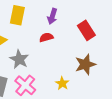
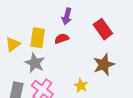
yellow rectangle: (17, 15) -> (38, 38), moved

